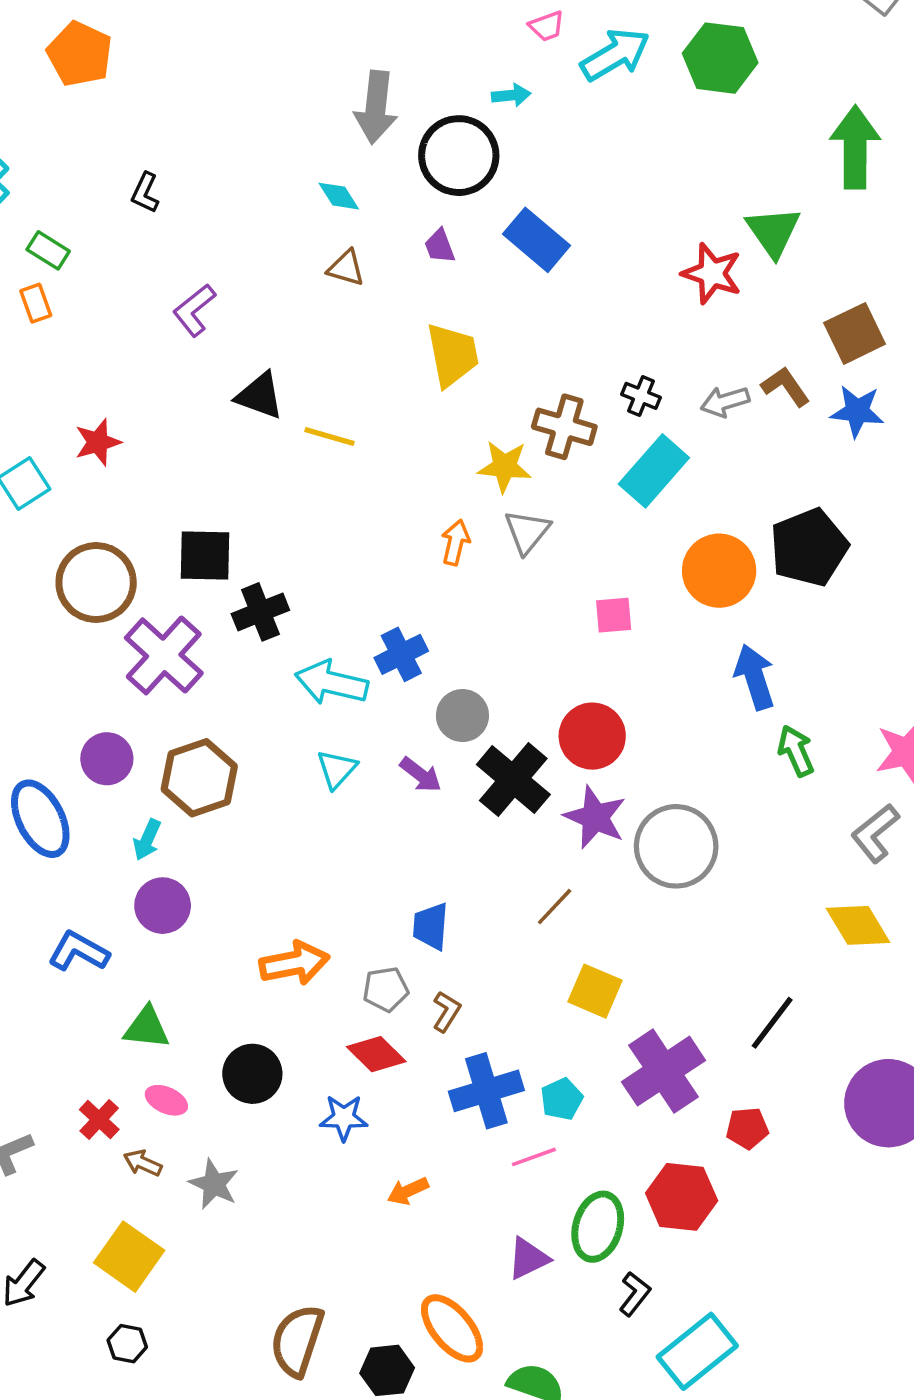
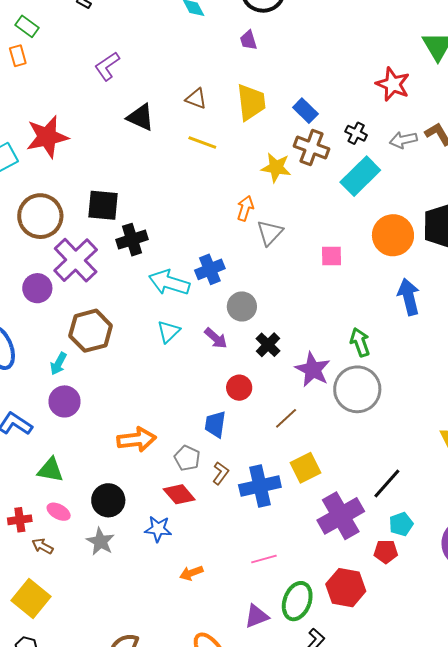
blue rectangle: (537, 240) -> (305, 111), moved, size x0.7
brown triangle: (346, 268) -> (196, 99), moved
red star: (712, 273) -> (393, 84), moved
yellow line: (329, 436) -> (202, 143), moved
red star: (98, 442) -> (47, 137), size x1.6
gray triangle: (527, 532) -> (270, 233), moved
red circle: (592, 736) -> (239, 388), moved, size x0.7
green arrow: (796, 751) -> (360, 342), moved
purple circle: (107, 759) -> (37, 288), moved
black cross: (513, 780) -> (268, 345), size x0.6
gray pentagon: (386, 989) -> (187, 458), turned 30
yellow square: (595, 991) -> (305, 468), turned 36
black line: (772, 1023) -> (387, 484), moved
blue cross: (486, 1091) -> (260, 486), moved
cyan pentagon: (562, 1099) -> (401, 524), moved
red cross: (99, 1119) -> (20, 520), turned 35
gray star: (214, 1184) -> (100, 542), moved

